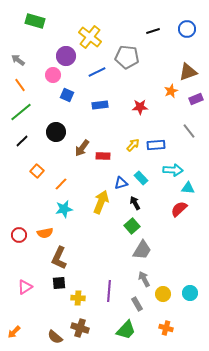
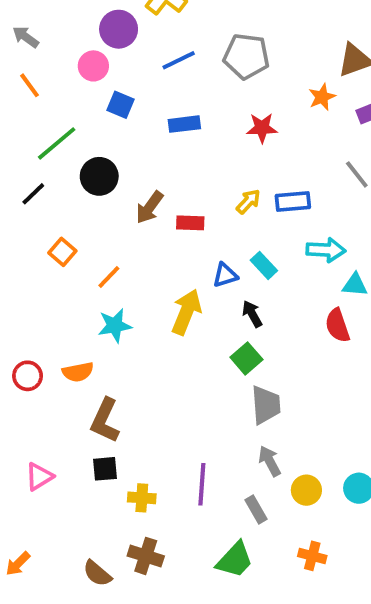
gray pentagon: (127, 57) -> (246, 56), moved
green line: (21, 112) -> (57, 143), moved
red semicircle: (179, 209) -> (337, 325), turned -66
gray trapezoid: (142, 250) -> (266, 405), turned -35

